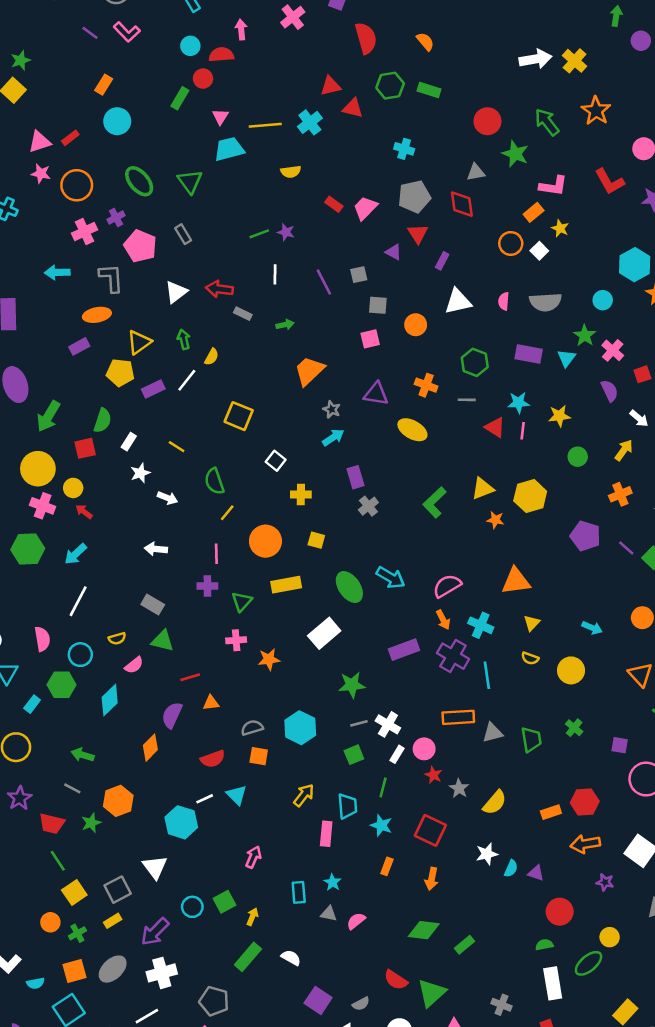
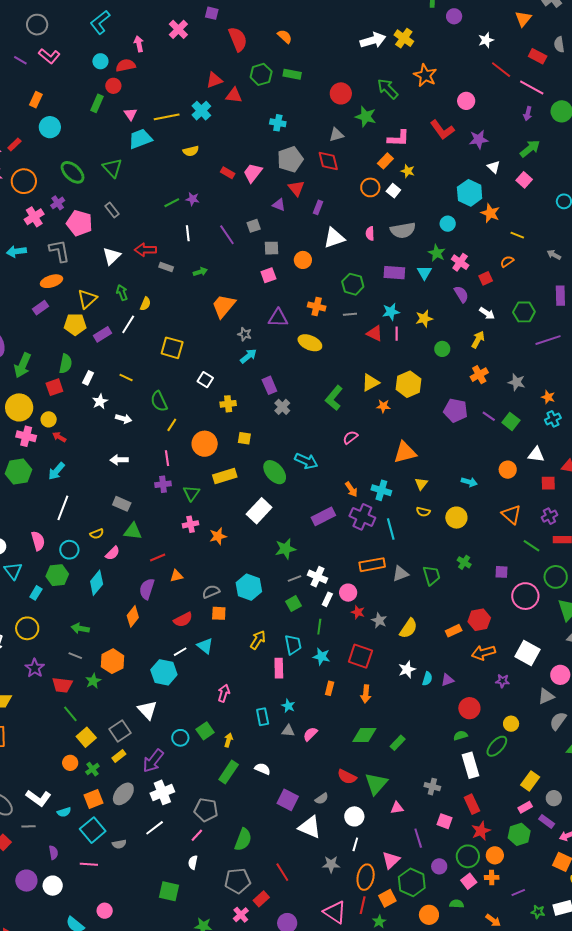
pink semicircle: (447, 586) -> (350, 437), moved, size x0.7
purple triangle: (536, 873) -> (447, 680), turned -32

